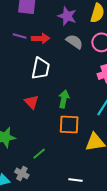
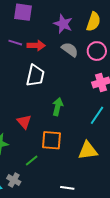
red triangle: (31, 102) -> (24, 122), moved
orange square: (69, 124) -> (52, 140), moved

